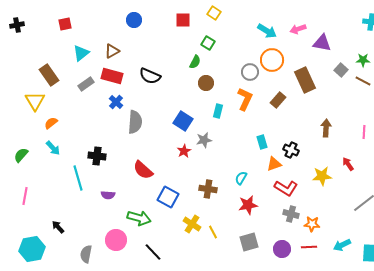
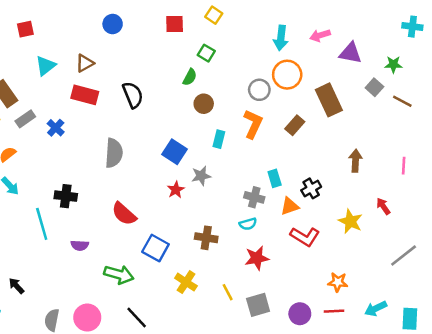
cyan arrow: (267, 31) -> (281, 38), turned 66
green star: (363, 60) -> (393, 64), moved
black semicircle: (150, 76) -> (133, 95), turned -135
gray rectangle: (86, 84) -> (25, 119), moved
blue cross: (116, 102) -> (56, 128), moved
black cross: (291, 150) -> (311, 188), turned 35
yellow star: (322, 176) -> (350, 221), turned 30
cyan semicircle: (241, 178) -> (248, 224), turned -136
gray cross: (291, 214) -> (254, 197), moved
yellow line: (213, 232) -> (228, 292), moved
pink circle: (116, 240) -> (87, 318), moved

